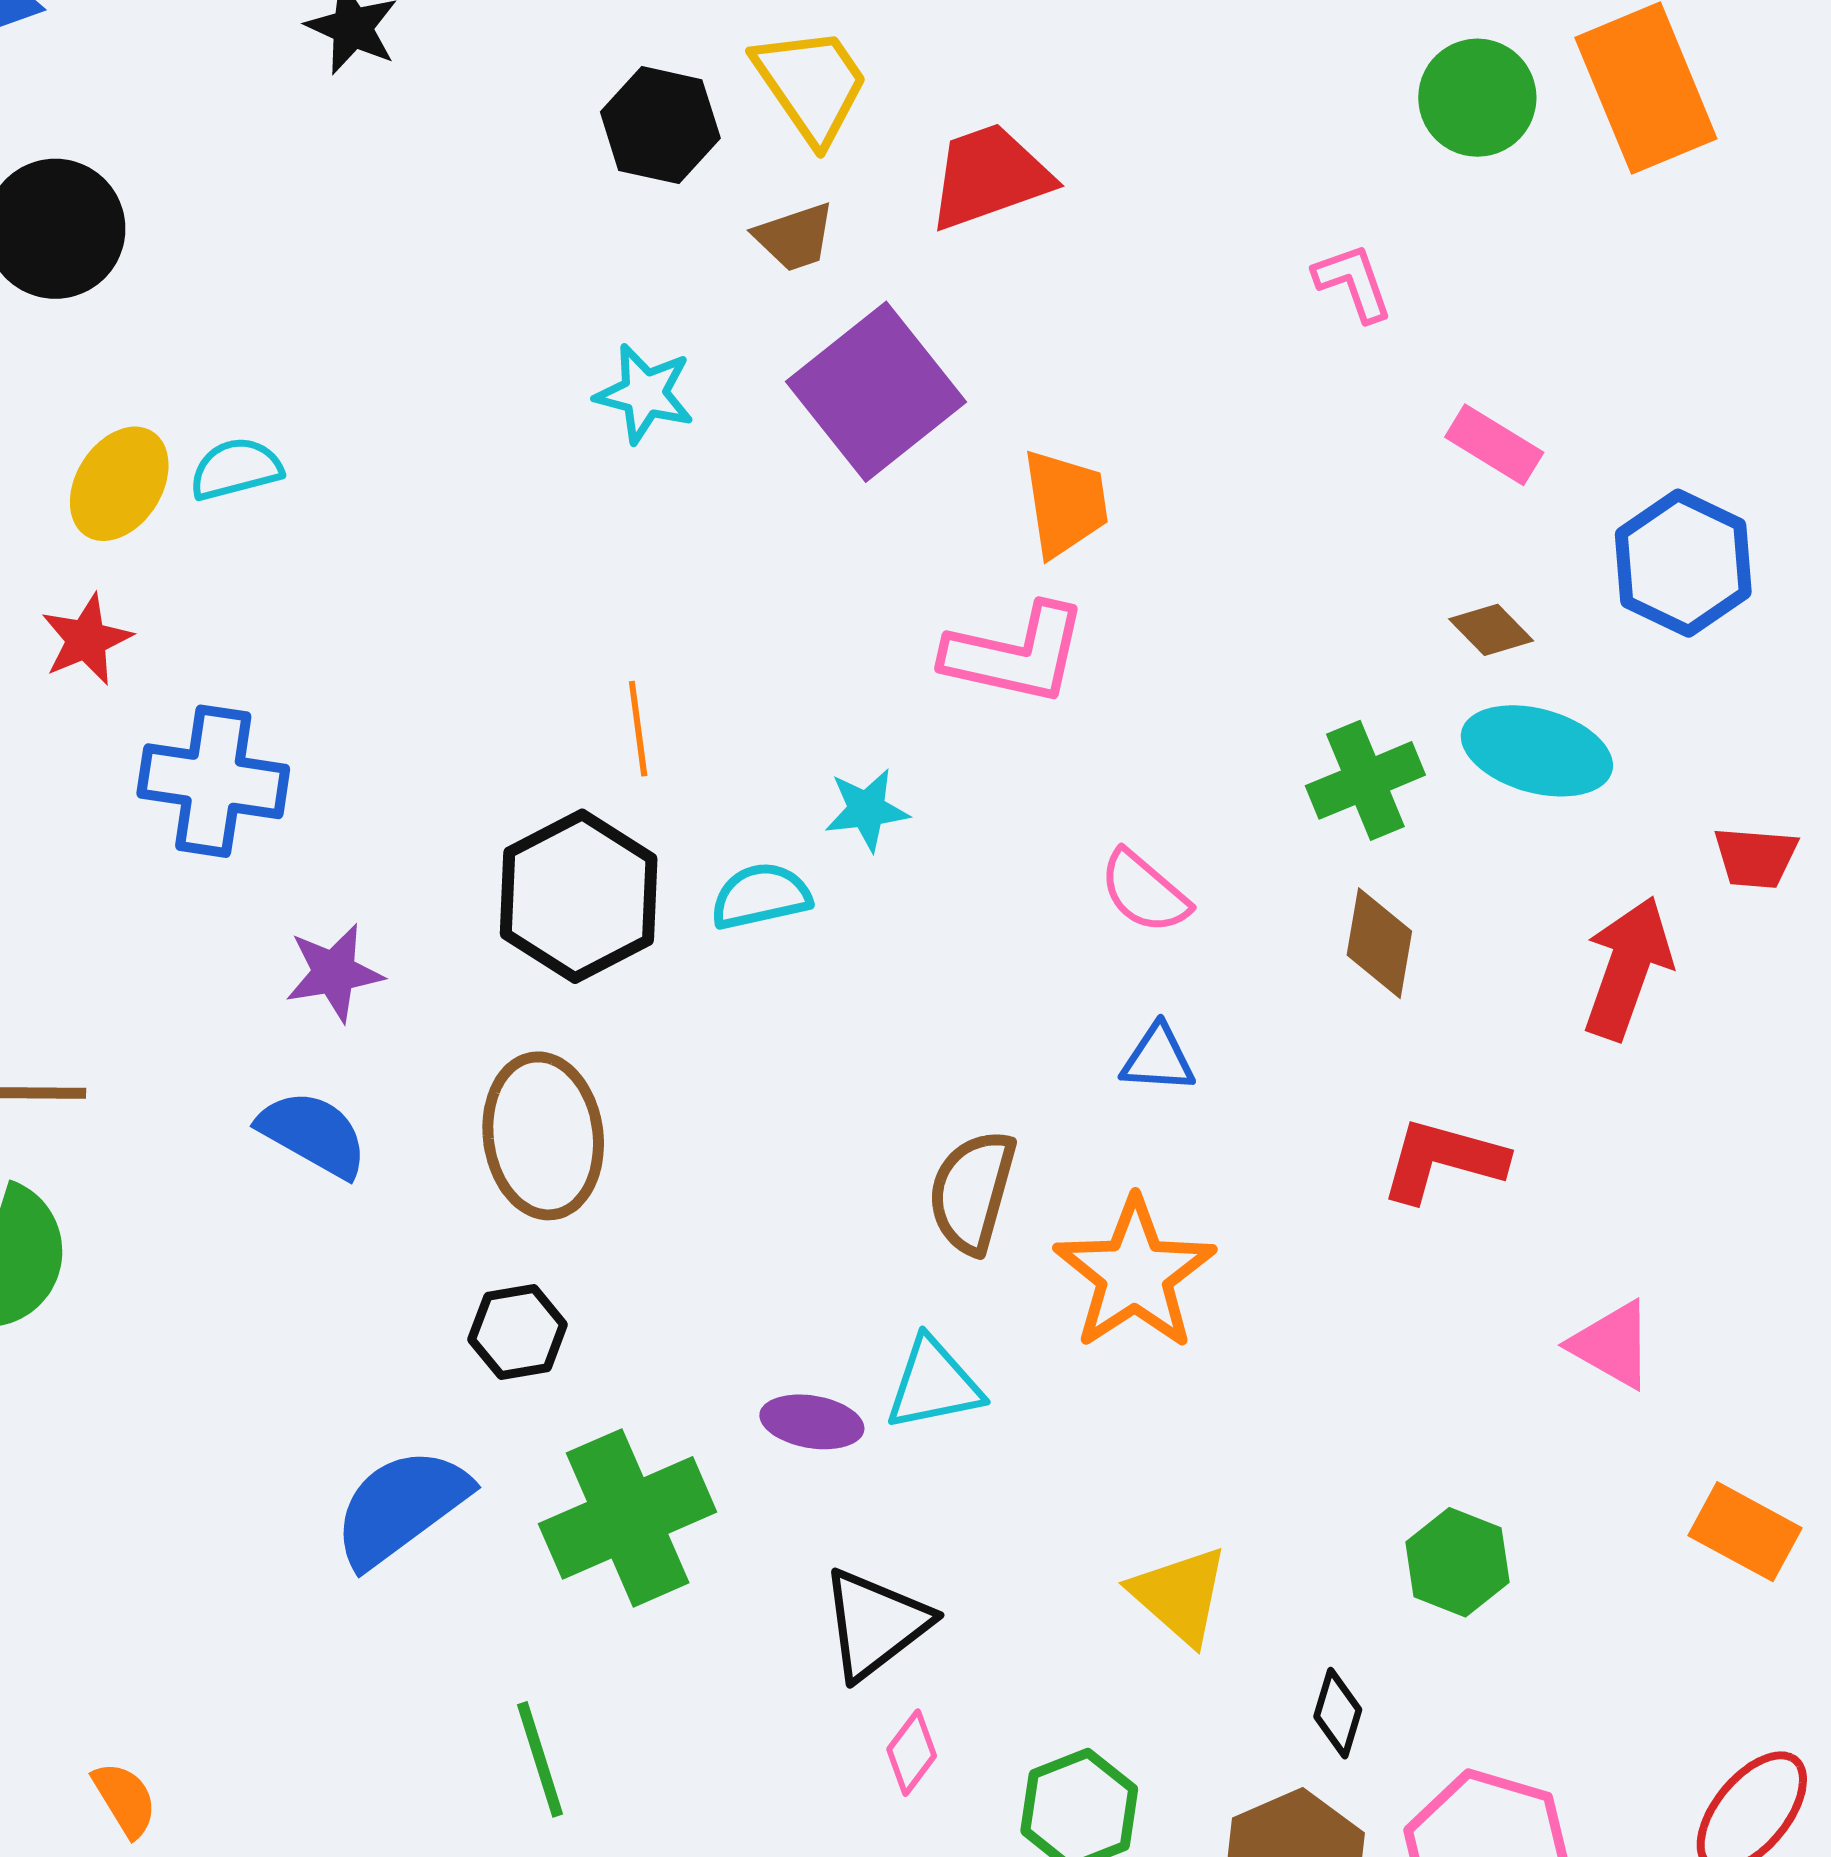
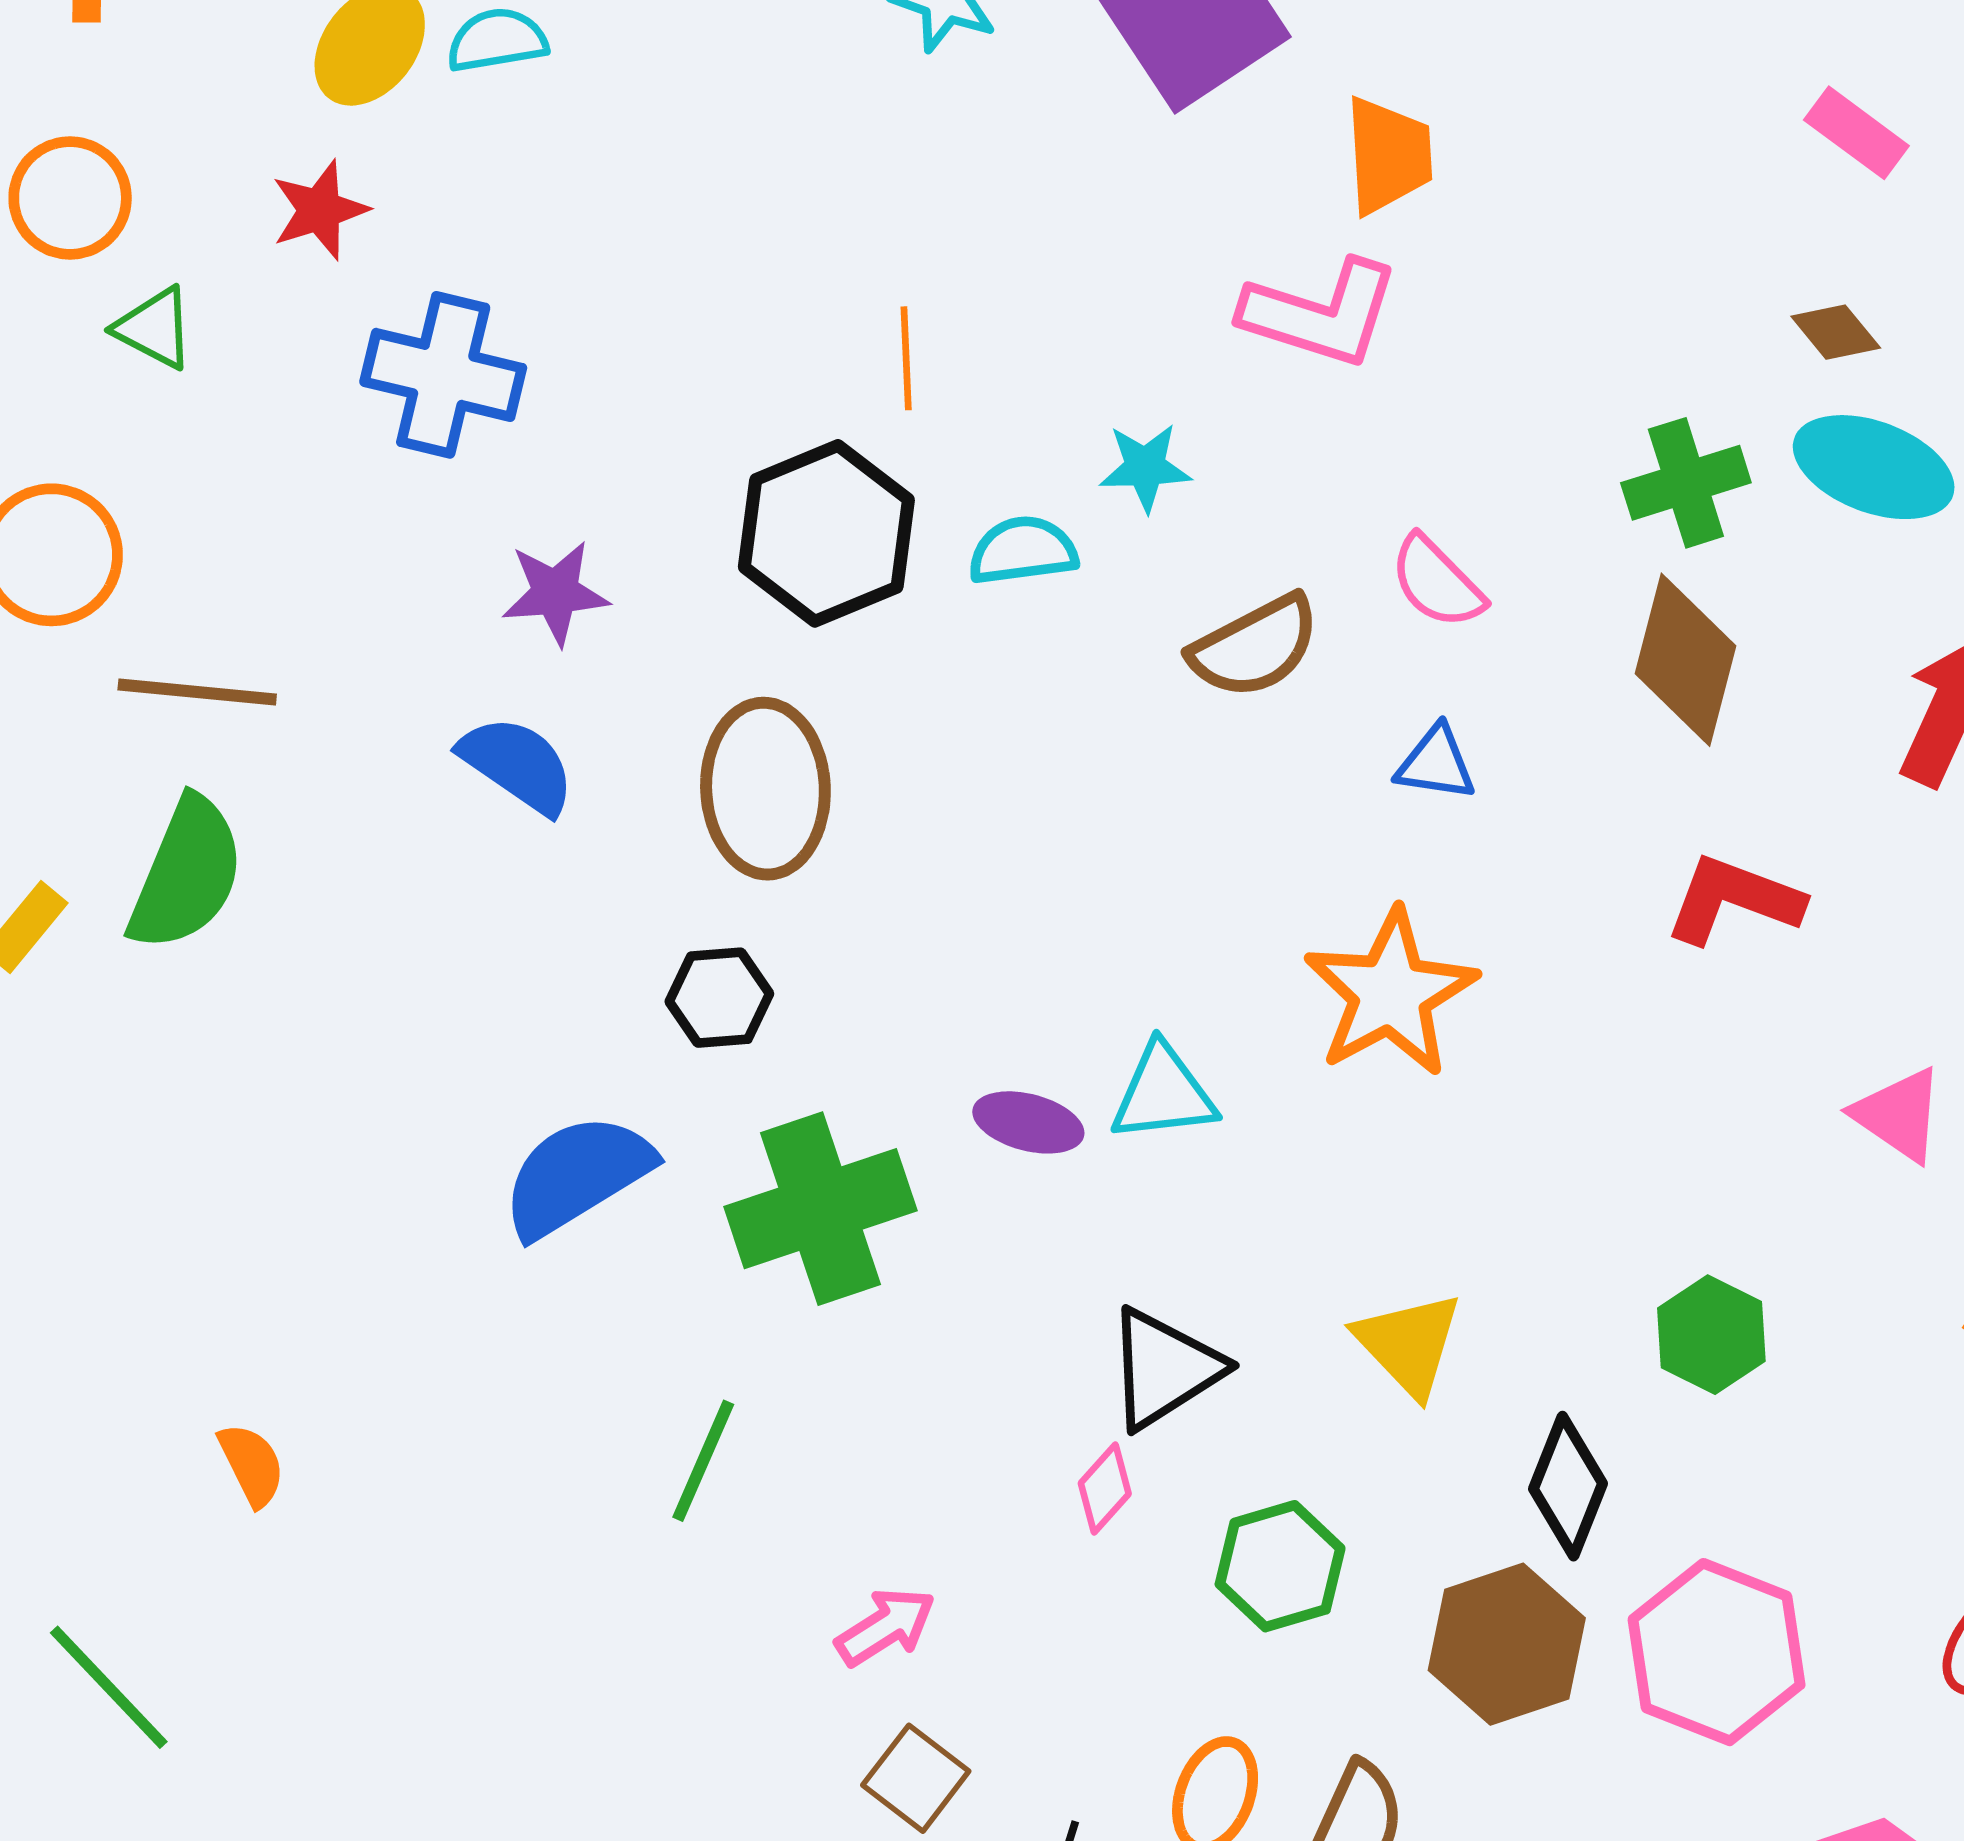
brown diamond: (1379, 943) -> (1686, 660), size x1.4
brown semicircle: (972, 1192) -> (1255, 647), moved, turned -138
black triangle: (875, 1624) -> (1164, 1369), moved
black diamond: (1338, 1713) -> (1568, 1486), size x1.5
green line: (540, 1759) -> (703, 1461), turned 36

